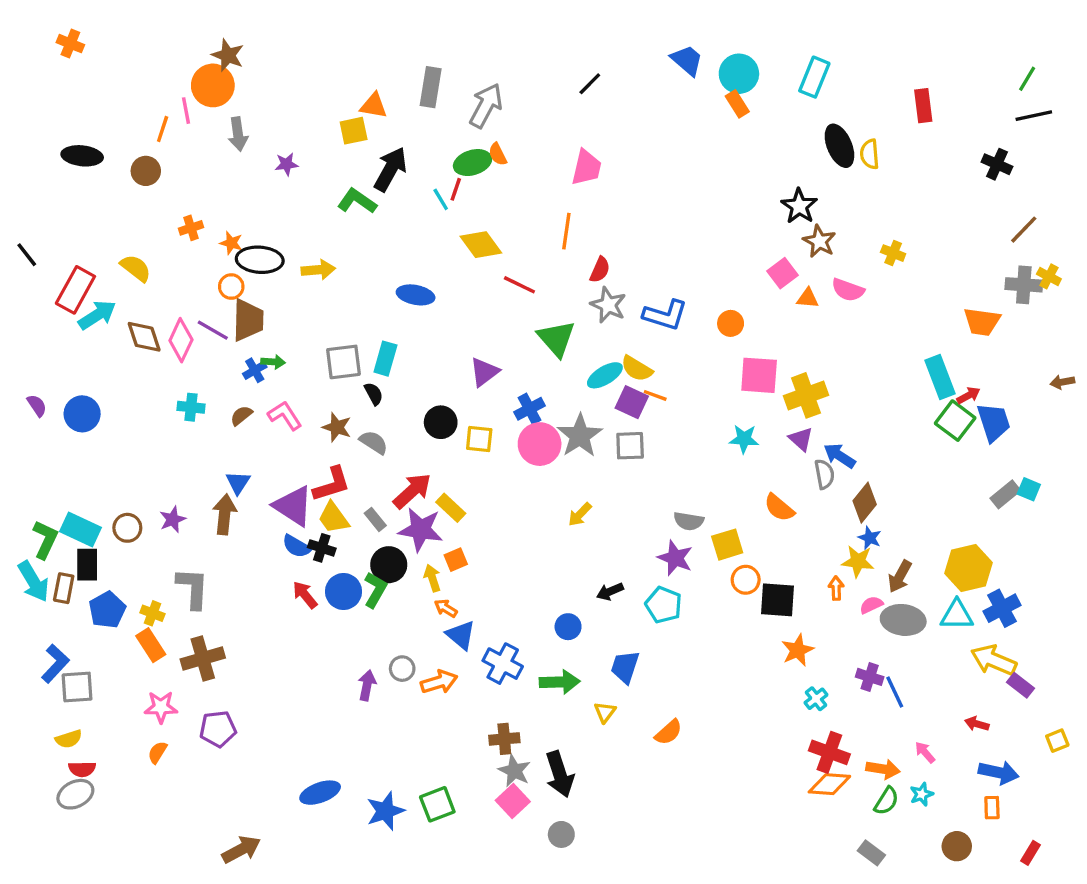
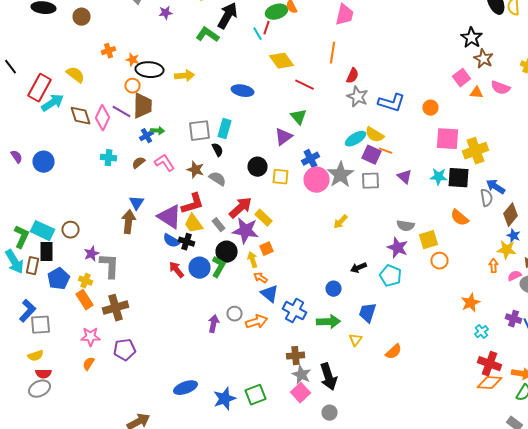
green triangle: (556, 338) -> (298, 117), moved, size x0.7
purple triangle: (801, 439) -> (404, 177), moved
purple star: (173, 519) -> (92, 254), moved
black square: (777, 600) -> (458, 178), moved

